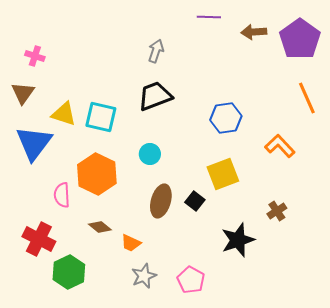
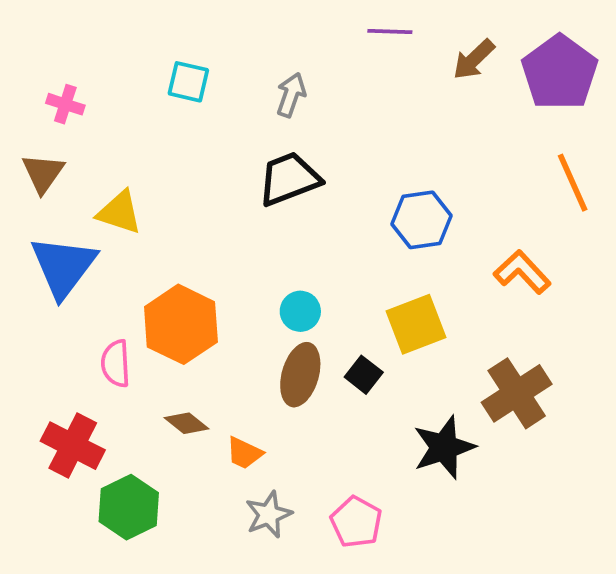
brown arrow: (254, 32) -> (474, 59), turned -40
cyan square: (101, 117) -> (188, 82), moved, size x0.7
cyan circle: (150, 154) -> (300, 311), moved
brown cross: (277, 211) -> (517, 393), size x1.8

